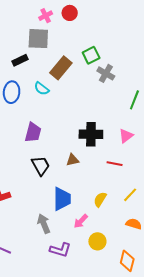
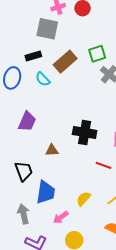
black rectangle: (20, 60) -> (33, 56), moved
brown triangle: (73, 160) -> (52, 150), moved
black trapezoid: (41, 166) -> (24, 171), moved

